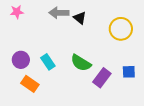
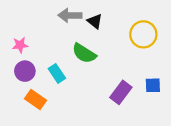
pink star: (17, 12) -> (20, 45), moved
green semicircle: (81, 63) -> (84, 53), moved

